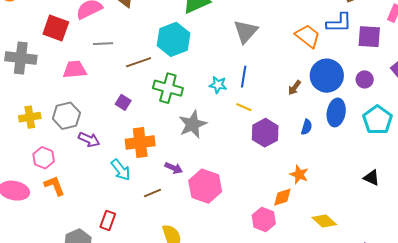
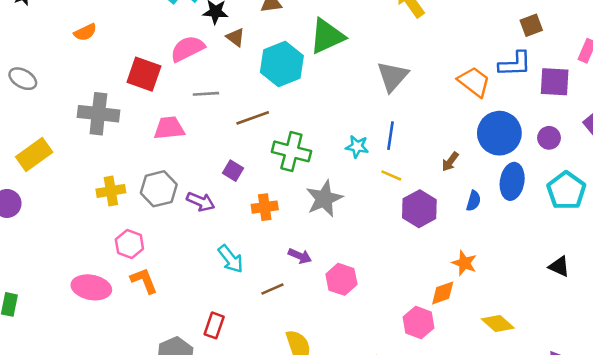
cyan hexagon: (174, 39) -> (282, 64), moved
brown arrow: (294, 88) -> (450, 162), moved
purple arrow: (89, 140) -> (201, 202), moved
orange cross: (140, 143) -> (265, 207), moved, size x0.7
pink hexagon: (205, 186) -> (341, 279), size x0.7

